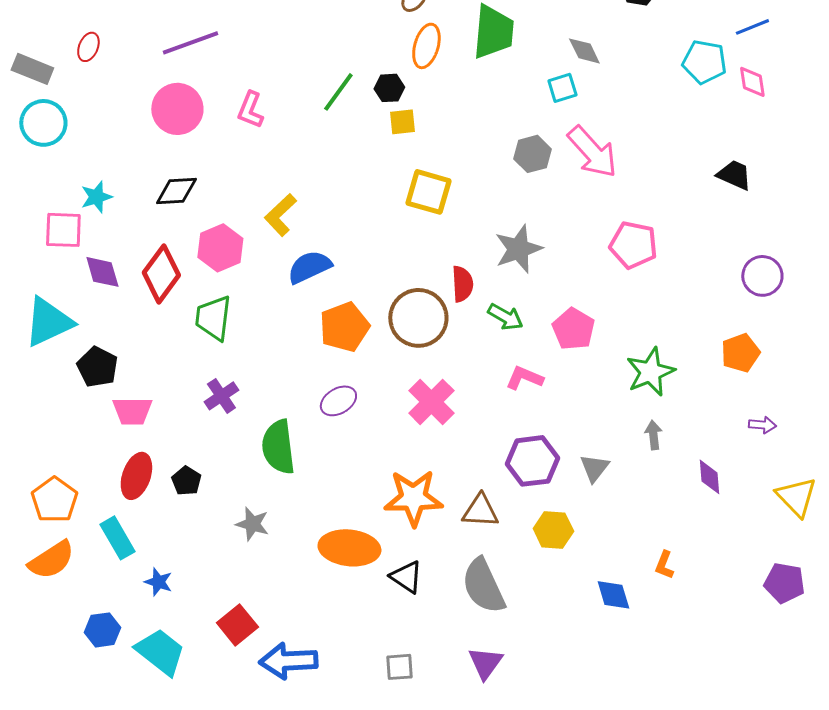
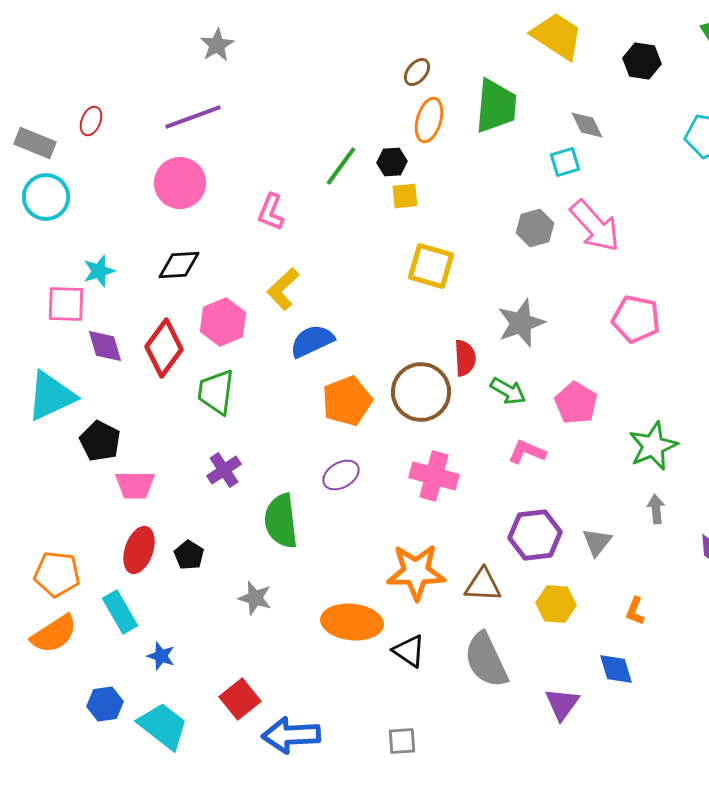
pink L-shape: (250, 110) -> (271, 212), moved
pink cross: (431, 402) -> (434, 476), turned -30
orange pentagon: (54, 500) -> (57, 574), turned -30
orange L-shape: (664, 565) -> (635, 611), moved
purple triangle: (485, 663) -> (562, 704), moved

